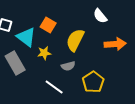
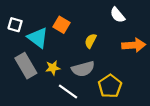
yellow semicircle: (75, 40) -> (91, 41), size x0.6
yellow star: (44, 53) -> (53, 68), moved
gray semicircle: (68, 66) -> (83, 69), size x1.5

